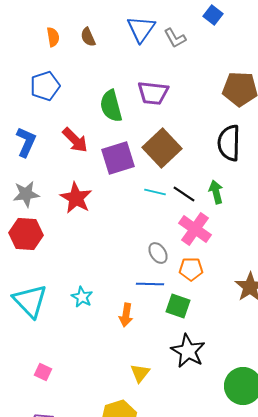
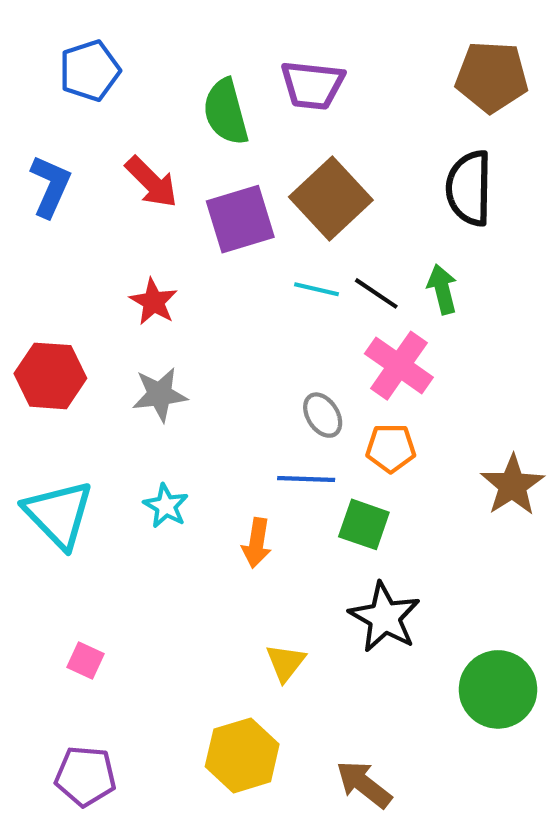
gray star: (26, 194) -> (160, 394), moved
red star: (76, 198) -> (154, 302), size x0.7

